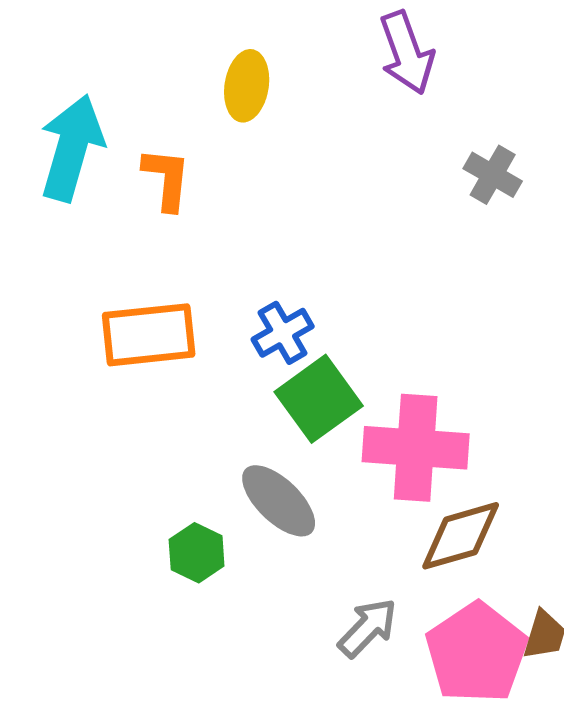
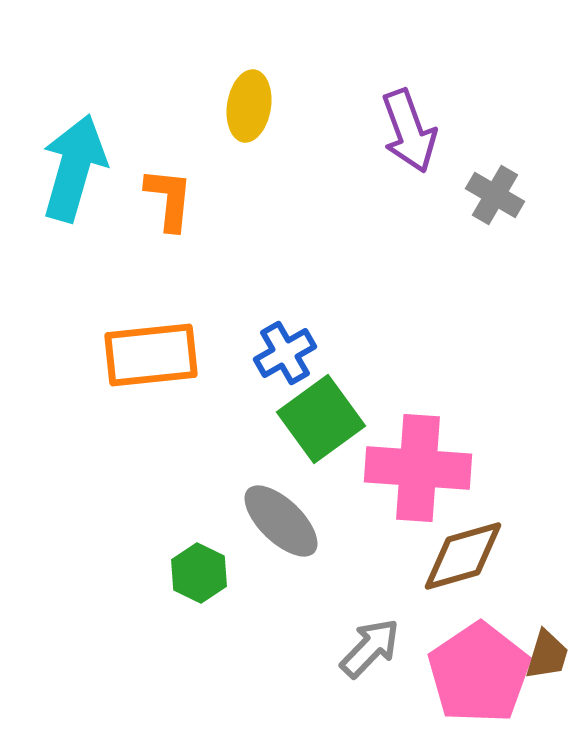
purple arrow: (407, 53) -> (409, 131), moved

